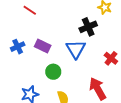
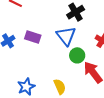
green circle: (53, 72) -> (77, 55), moved

